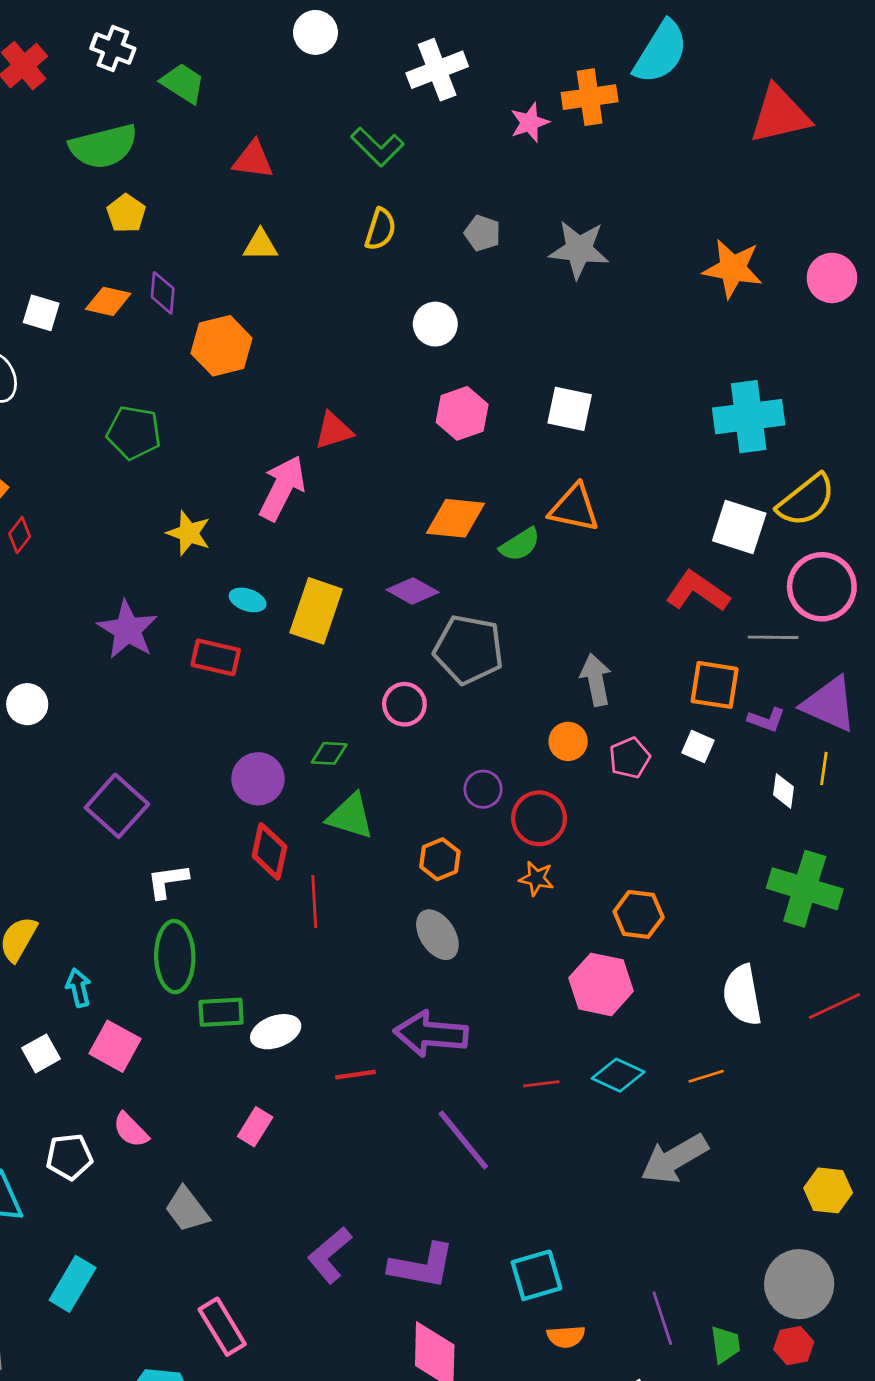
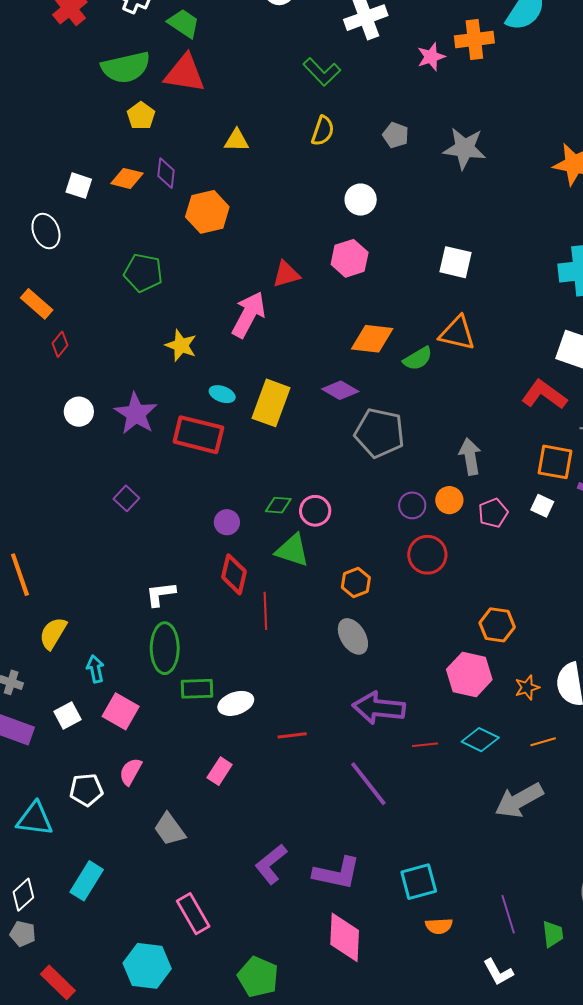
red triangle: (253, 160) -> (185, 73), moved, size x1.4
pink hexagon: (462, 413) -> (350, 258), moved
red rectangle: (216, 657) -> (198, 435), size x1.4
white circle: (27, 704) -> (79, 412), moved
pink circle: (404, 704) -> (315, 511), moved
purple circle: (258, 779) -> (227, 522), size x0.7
purple circle: (483, 789) -> (412, 505), moved
purple square: (117, 806) -> (126, 498), moved, size x0.6
orange star: (536, 878) -> (527, 687), moved, turned -30
purple arrow: (431, 1034) -> (379, 708), moved
pink semicircle: (131, 1130) -> (131, 772), turned 72

